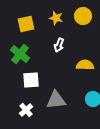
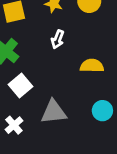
white square: (31, 80) -> (21, 86), turned -36

